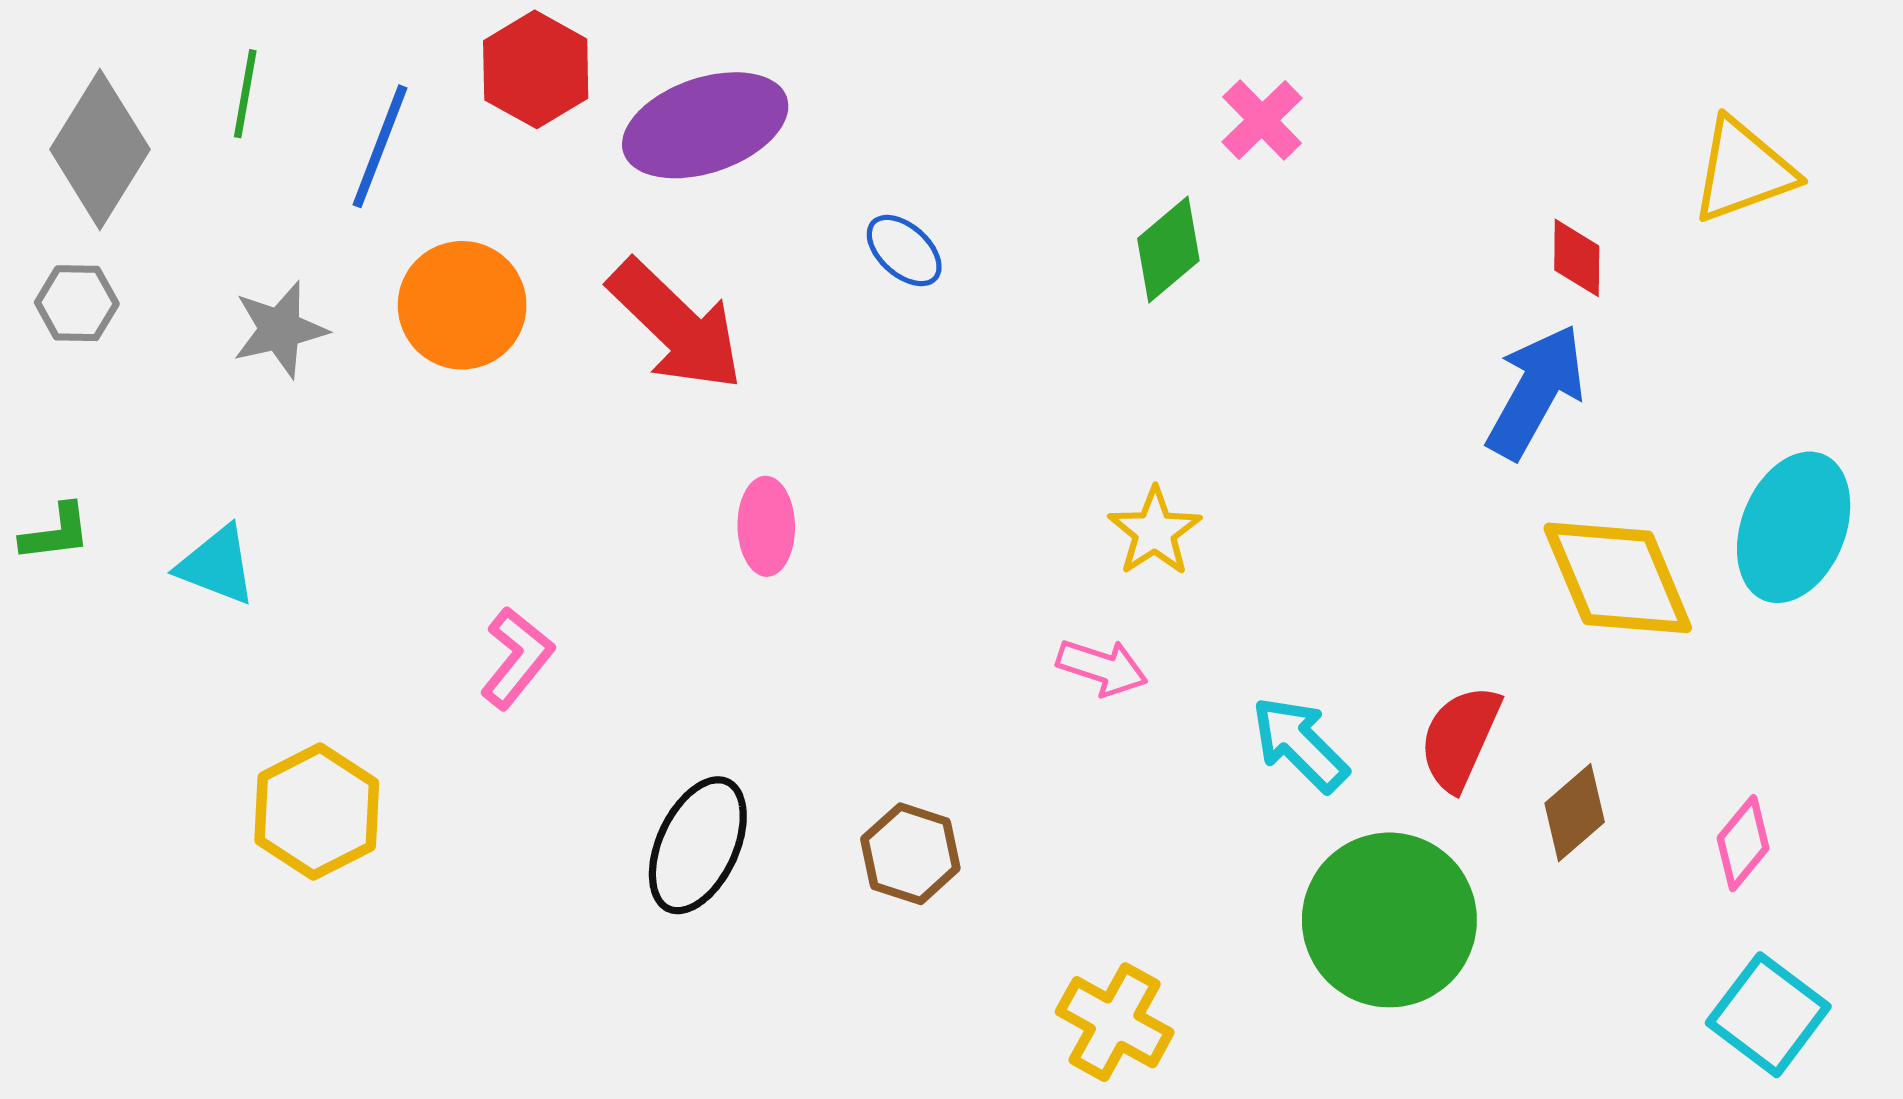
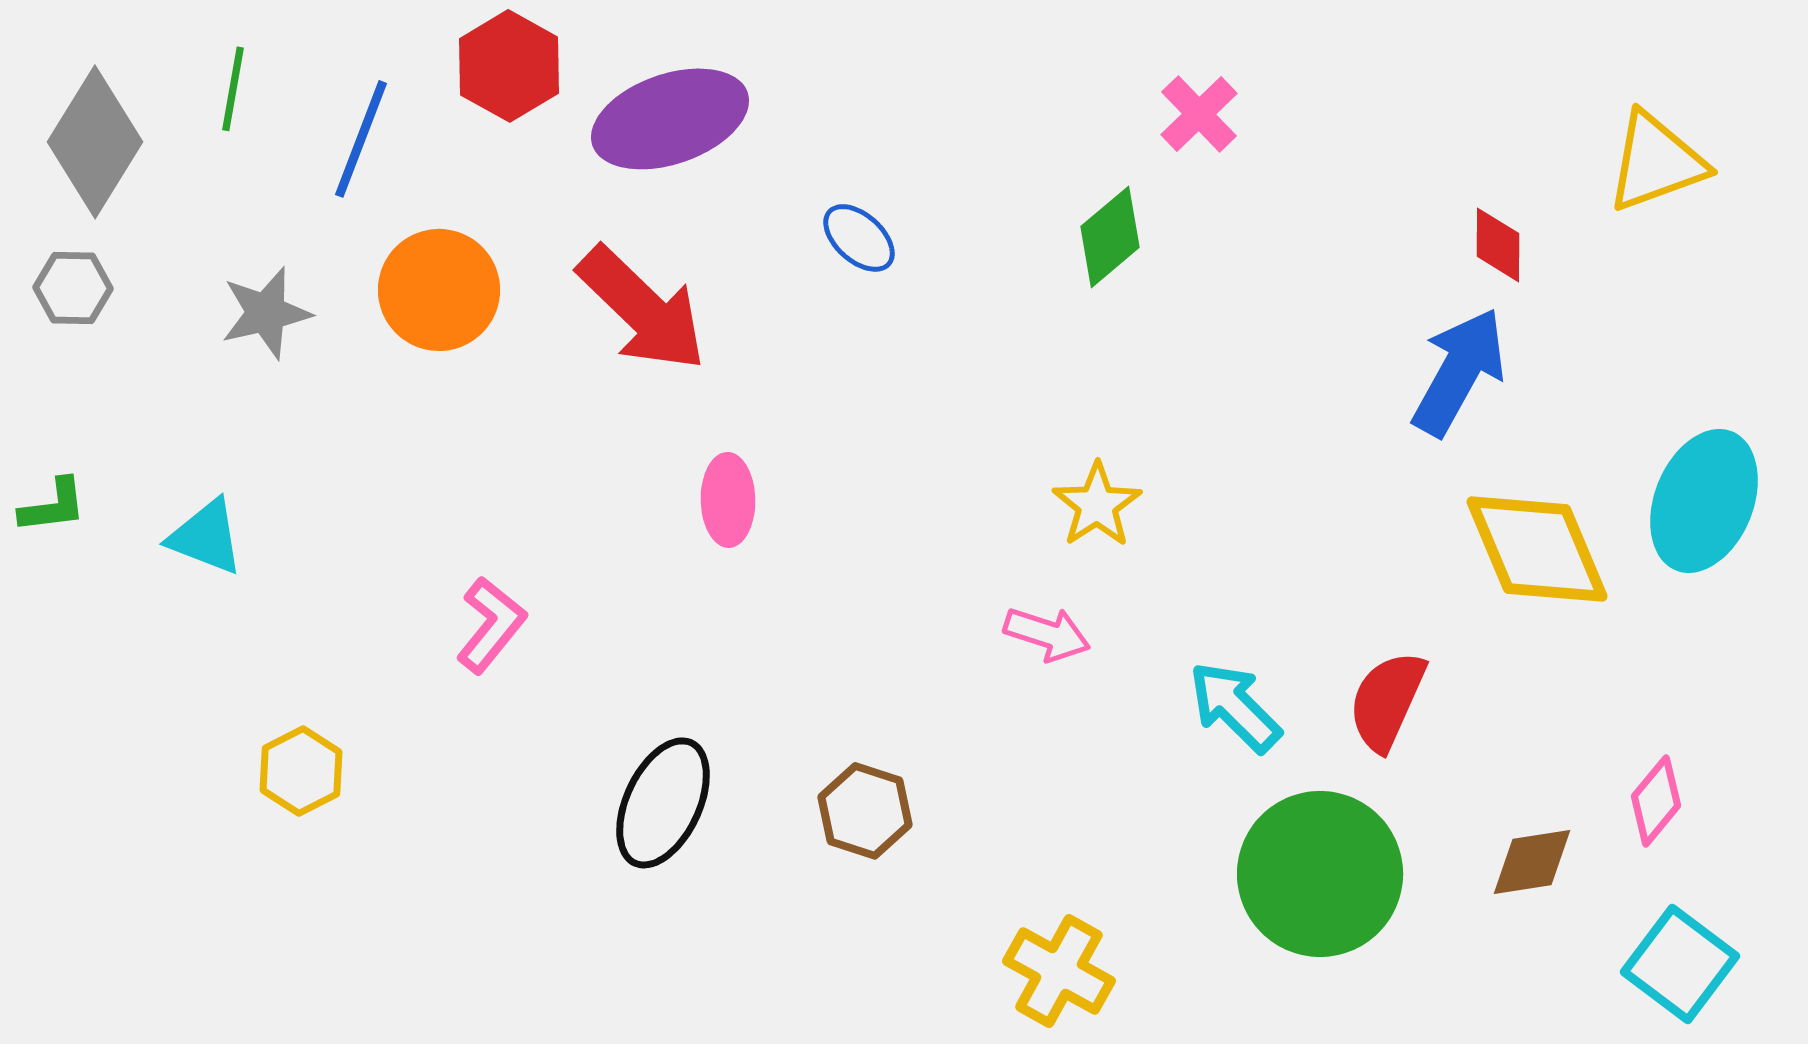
yellow hexagon: (317, 812) -> (301, 771), size x0.7
brown diamond: (1575, 813) -> (1532, 862), moved, turned 32

